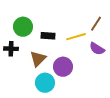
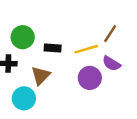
purple circle: (63, 67) -> (90, 78), moved
cyan circle: (45, 83) -> (24, 98), moved

